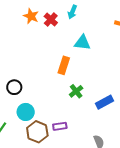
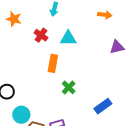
red cross: (51, 19) -> (41, 35), moved
blue rectangle: (104, 102) -> (103, 106), moved

